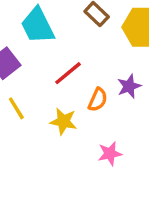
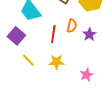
red line: (68, 73) -> (53, 34), turned -30
orange semicircle: (98, 100) -> (72, 26), moved

